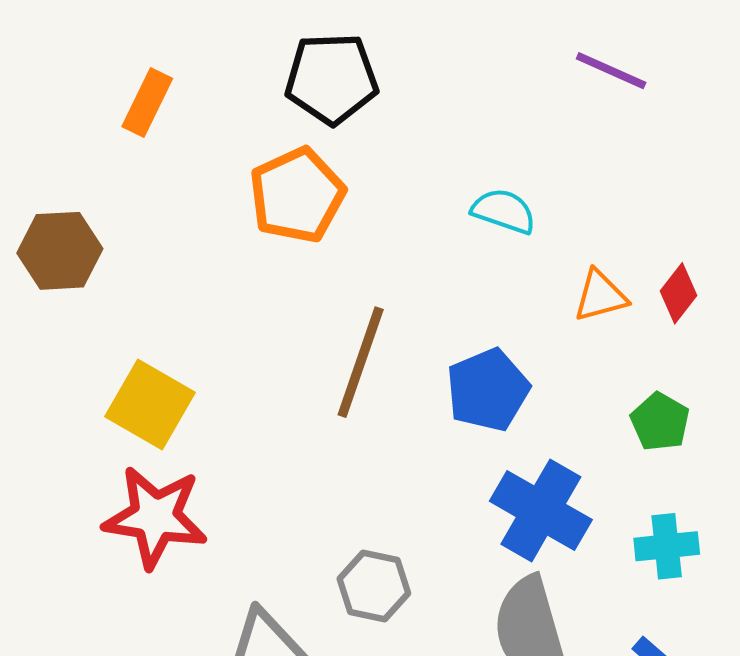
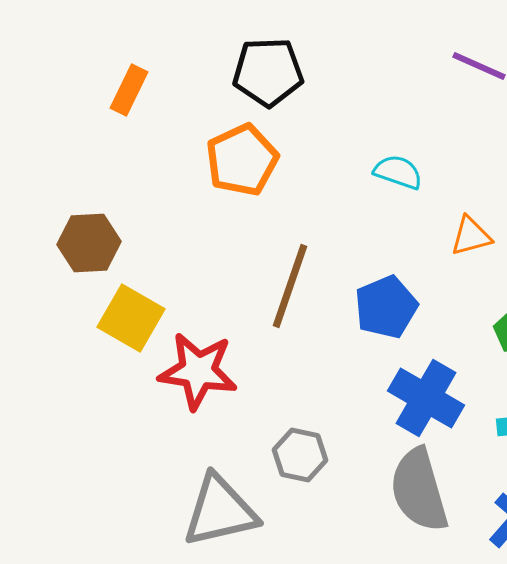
brown hexagon: (60, 251) -> (89, 243), moved
red star: (155, 517) -> (198, 371), moved

